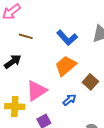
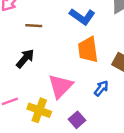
orange trapezoid: (66, 66) -> (88, 50), turned -45
yellow cross: (15, 106) -> (39, 110), turned 30

